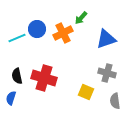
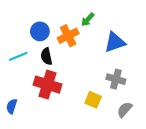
cyan line: (17, 38) -> (18, 56), moved
black semicircle: (17, 76) -> (46, 56), moved
gray semicircle: (115, 101) -> (125, 110), turned 49

